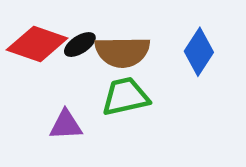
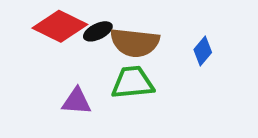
blue diamond: (199, 52) -> (203, 51), size x0.7

